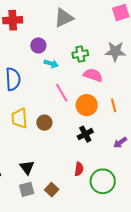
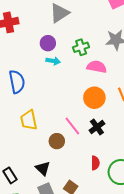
purple circle: (38, 45) -> (48, 43), moved
pink line: (62, 93) -> (72, 126), moved
brown circle: (44, 123) -> (57, 141), moved

